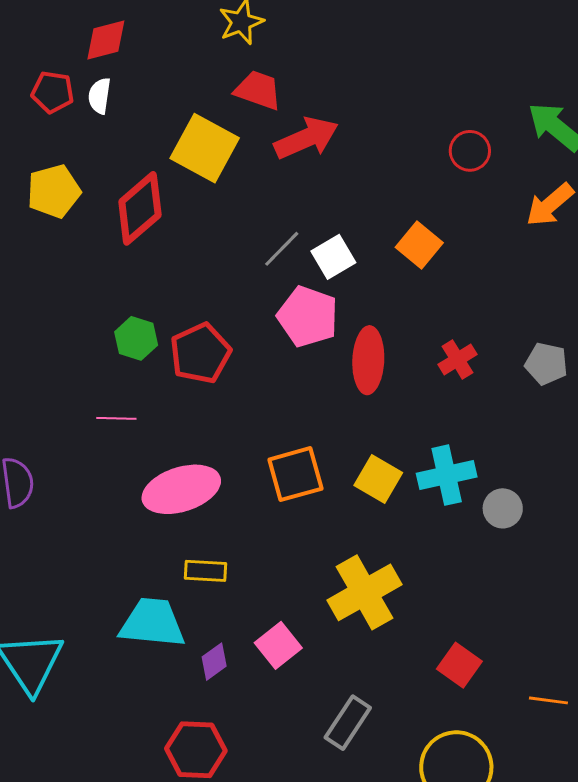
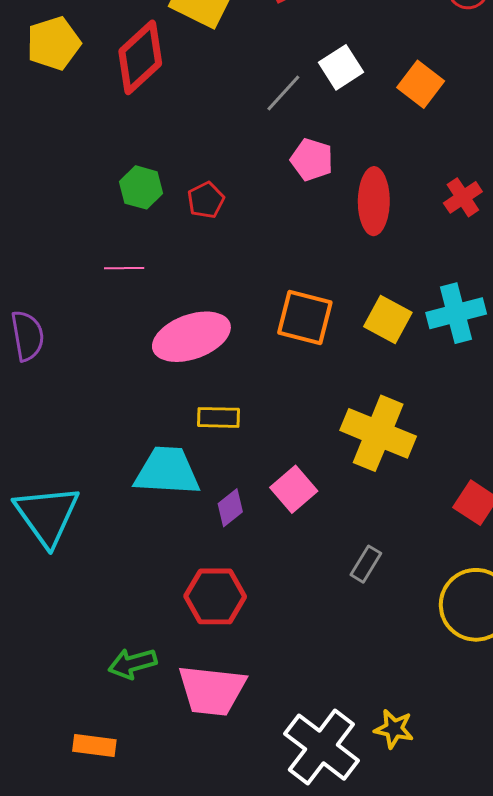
white square: (333, 257) -> (341, 67), moved
pink pentagon: (308, 317) -> (312, 160), size x0.7
red pentagon: (200, 353) -> (206, 200), size x0.6
orange square: (295, 474) -> (305, 318), turned 32
yellow cross: (365, 592) -> (378, 433), turned -36
gray rectangle: (348, 723) -> (366, 564), size x0.7

